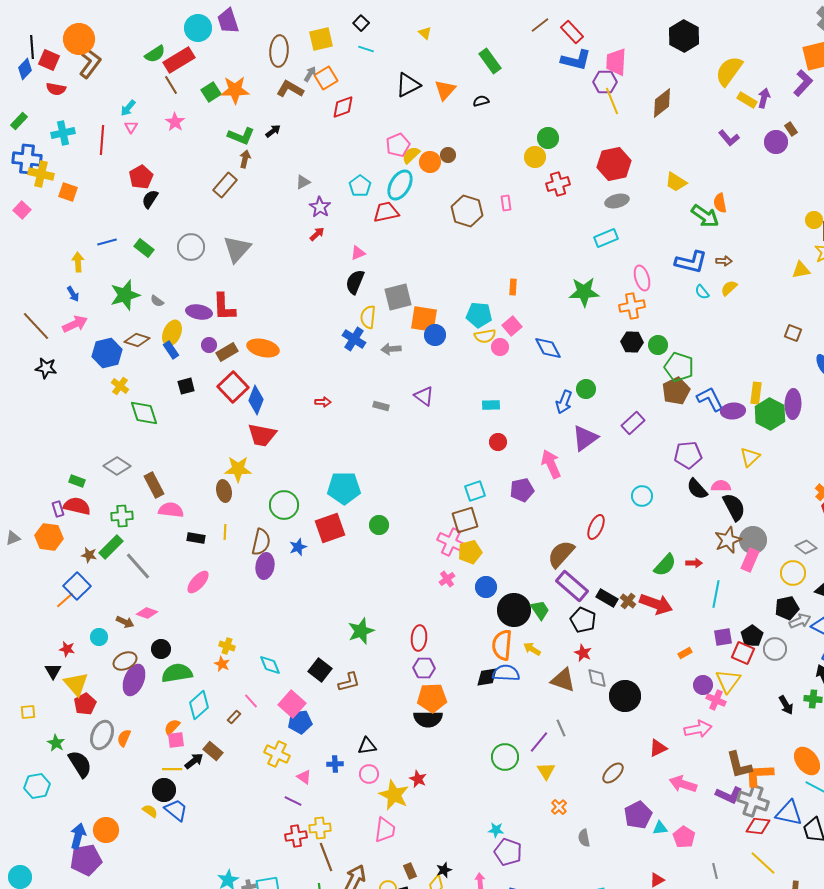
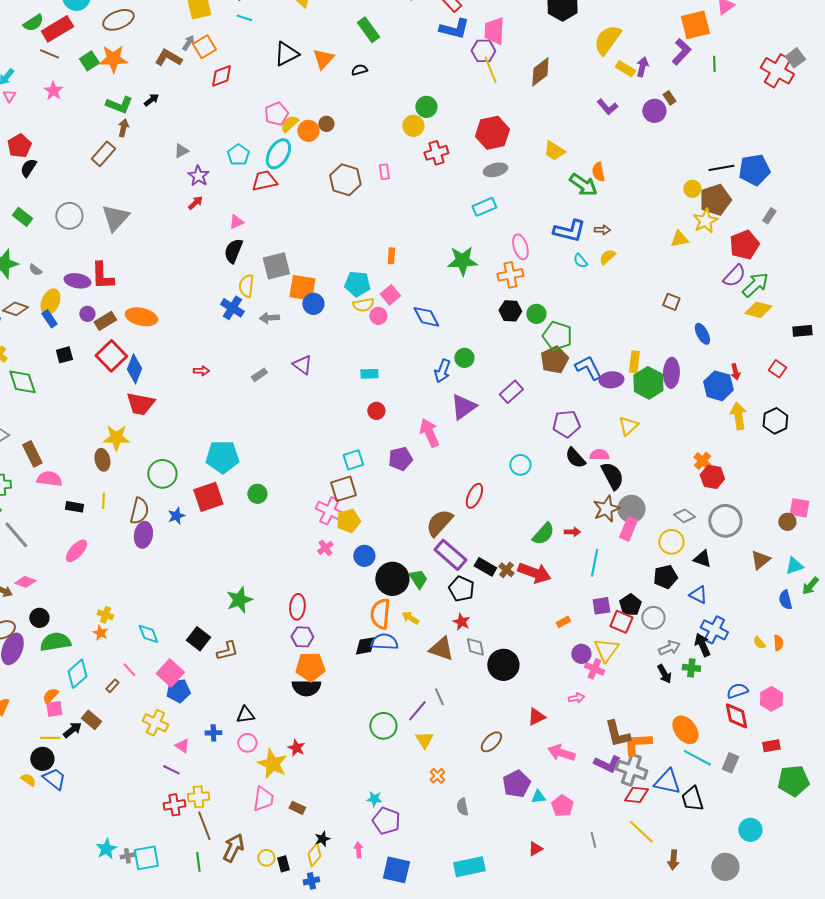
brown ellipse: (279, 51) -> (118, 20), moved, turned 64
brown line: (171, 85) -> (49, 54), turned -36
gray rectangle: (381, 406) -> (259, 375), turned -49
gray arrow: (800, 621) -> (669, 648), moved
pink arrow: (698, 729) -> (576, 698), size x0.6
brown rectangle: (410, 871) -> (297, 808), moved, turned -42

